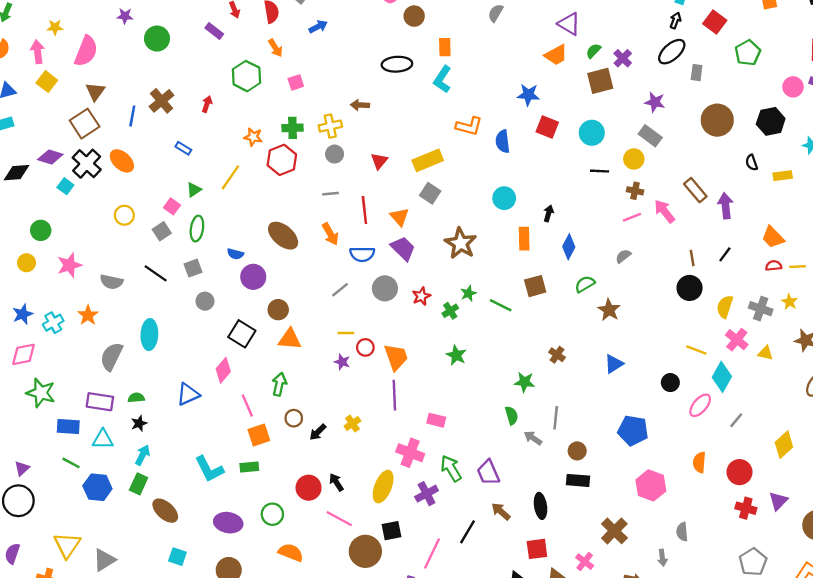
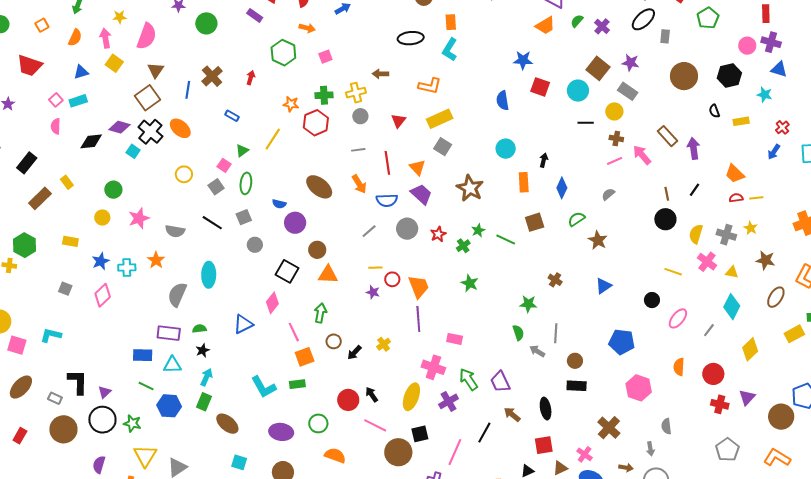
orange arrow: (275, 48) -> (307, 28), turned -42
brown square: (600, 81) -> (598, 68), moved, turned -35
orange L-shape: (469, 126) -> (430, 86), moved
cyan cross: (53, 323) -> (127, 267), turned 30
pink diamond: (24, 354) -> (103, 295), turned -30
cyan diamond: (722, 377) -> (732, 307), moved
green star: (41, 393) -> (132, 423), moved, size x0.7

